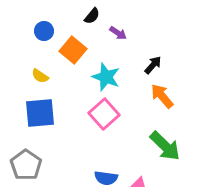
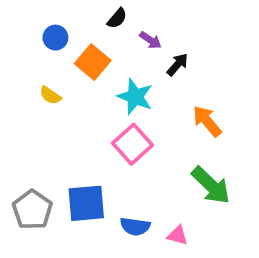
black arrow: (153, 65) -> (177, 65), moved
blue square: (40, 113) -> (86, 203), moved

